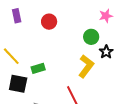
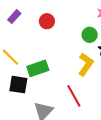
purple rectangle: (17, 16) -> (14, 17), turned 56
green rectangle: (38, 68) -> (38, 68), size x1.5

